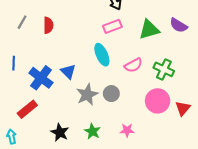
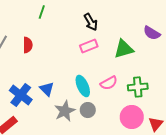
purple semicircle: (179, 25) -> (152, 33), moved
cyan ellipse: (102, 55) -> (83, 86), moved
green cross: (164, 69) -> (138, 87), turned -30

